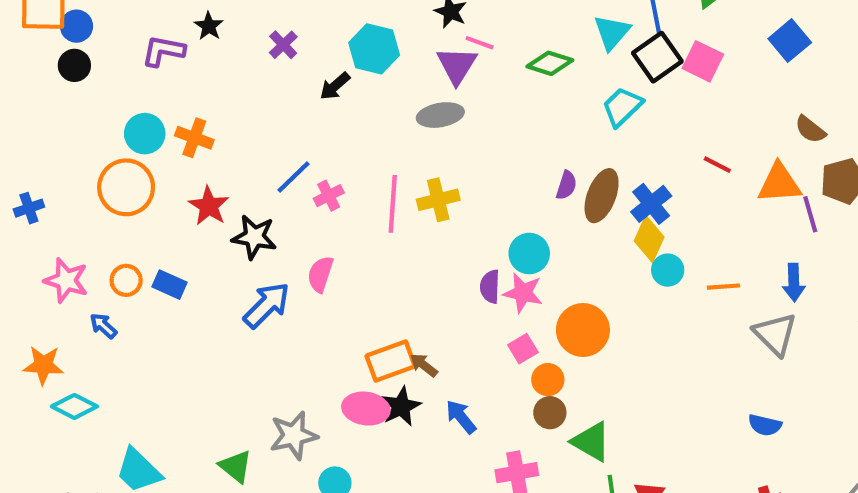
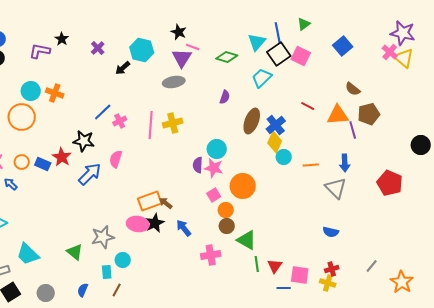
purple semicircle: (566, 185) -> (225, 97), moved
red star: (209, 206) -> (62, 157), moved

